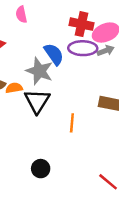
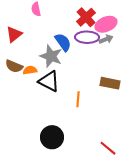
red cross: (82, 24) -> (86, 17), turned 36
black triangle: (37, 101) -> (49, 81), turned -35
black circle: (41, 169) -> (52, 137), size x1.5

